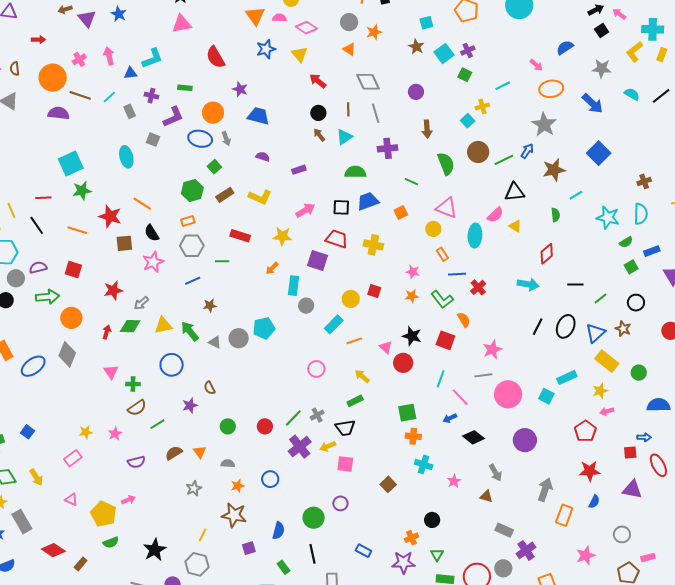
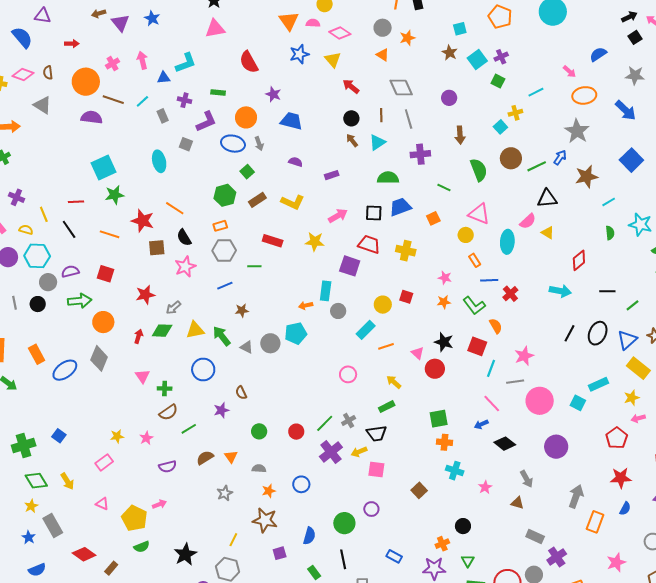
green semicircle: (556, 215) -> (610, 233), moved
orange arrow: (272, 268) -> (306, 305), moved, turned 32
cyan line: (441, 379) -> (491, 368), moved

